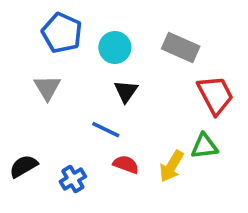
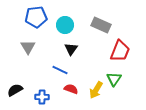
blue pentagon: (62, 33) -> (36, 17), turned -30
red trapezoid: (215, 95) -> (120, 51), turned 50
green triangle: (204, 146) -> (114, 79), turned -49
blue cross: (73, 179) -> (42, 97), turned 32

